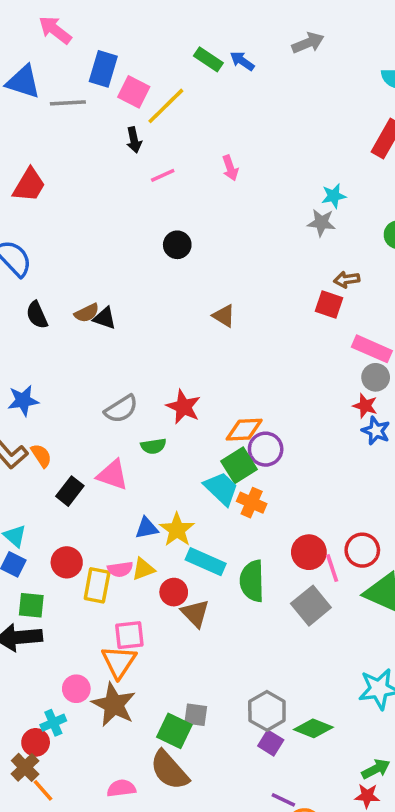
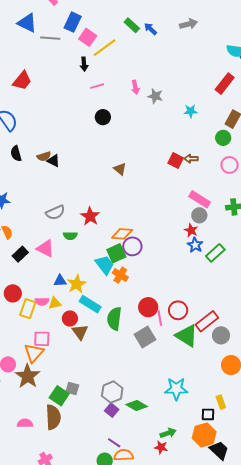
gray star: (321, 223) -> (155, 96), moved
black circle: (177, 245) -> (103, 117), moved
red square: (329, 305) -> (176, 161), moved
brown semicircle: (169, 770) -> (53, 417), turned -150

